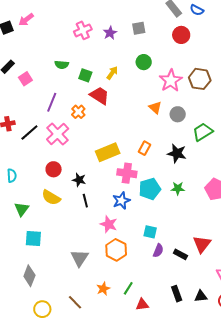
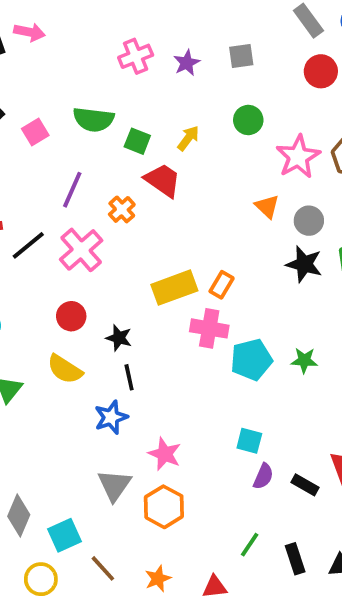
pink arrow: (26, 20) -> (29, 32), turned -133
green semicircle: (62, 65) -> (94, 119), size x1.5
pink square: (25, 79) -> (35, 132), moved
orange rectangle: (144, 148) -> (222, 285), moved
black star: (177, 153) -> (304, 264), moved
blue star: (121, 201) -> (111, 417), moved
pink star: (109, 224) -> (165, 454), moved
cyan square: (33, 239) -> (64, 535), moved, turned -30
orange hexagon: (116, 250) -> (164, 507), moved
green line: (128, 288) -> (250, 545), moved
orange star: (103, 289) -> (158, 579), moved
red triangle: (142, 305) -> (215, 587), moved

